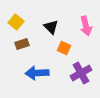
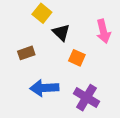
yellow square: (16, 22) -> (42, 13), moved
purple cross: (81, 73) -> (87, 98), moved, turned -30

